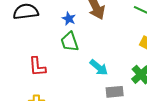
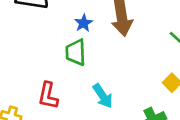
red L-shape: (37, 67) -> (48, 96), moved

